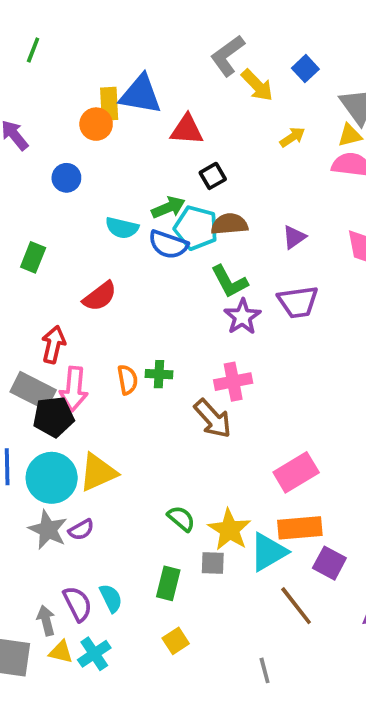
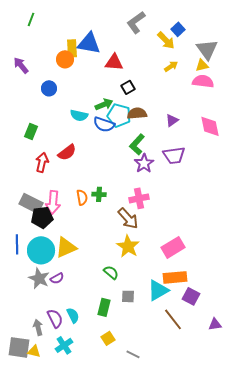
yellow arrow: (257, 85) -> (166, 40), moved
green L-shape: (229, 282) -> (137, 144), turned 70
red arrow: (53, 344) -> (42, 162), moved
yellow star: (229, 530) -> (128, 246), moved
yellow triangle: (61, 652) -> (34, 351), moved
gray line: (265, 670) -> (133, 354), moved, turned -48

